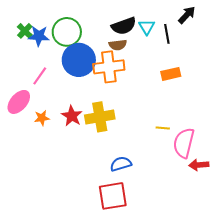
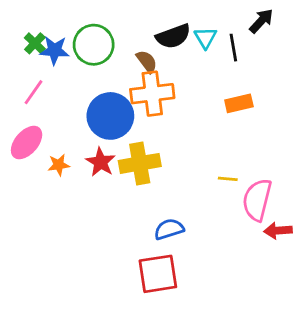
brown semicircle: (118, 45) -> (147, 61), moved, turned -120
blue circle: (79, 60) -> (110, 116), moved
pink line: (40, 76) -> (34, 92), moved

